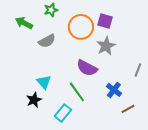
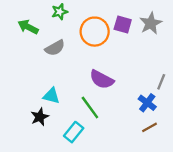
gray star: (106, 46) -> (151, 23), moved
cyan triangle: (44, 82) -> (51, 96), turned -35
blue cross: (114, 90) -> (147, 103), moved

